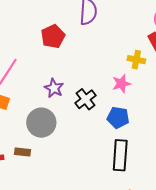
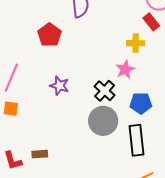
black cross: (86, 99) -> (105, 91), moved
blue pentagon: (118, 118) -> (141, 103), moved
gray circle: (41, 123) -> (103, 121), moved

